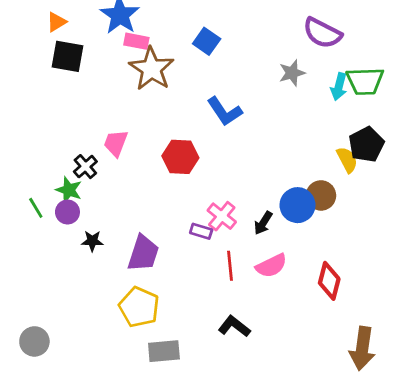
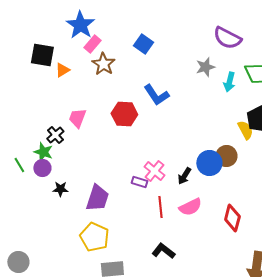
orange triangle: (56, 22) -> (62, 70), moved
pink rectangle: (136, 41) -> (92, 44), turned -60
brown star: (152, 69) -> (103, 64), size x0.7
cyan arrow: (339, 87) -> (229, 82), moved
red hexagon: (180, 157) -> (124, 114), moved

